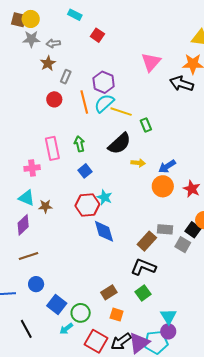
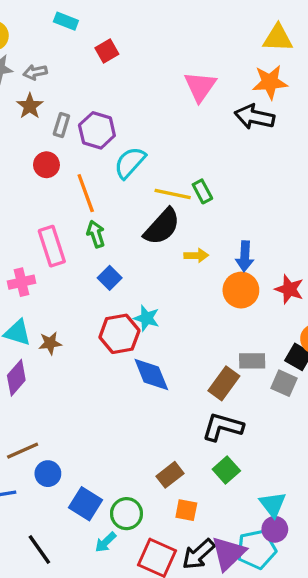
red square: (97, 35) -> (107, 51), turned 32
purple hexagon: (104, 82) -> (97, 130), moved
orange line: (84, 102) -> (86, 193), moved
yellow line: (121, 112) -> (173, 194), moved
blue arrow: (167, 166) -> (245, 256), turned -48
brown line: (29, 256) -> (23, 451), moved

